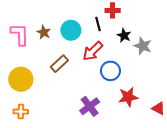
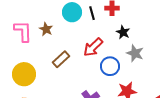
black line: (98, 24) -> (92, 13), moved
cyan circle: (71, 30) -> (72, 12), moved
gray star: (143, 46) -> (135, 53), moved

